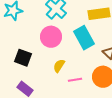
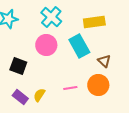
yellow semicircle: (59, 66) -> (39, 95), moved

